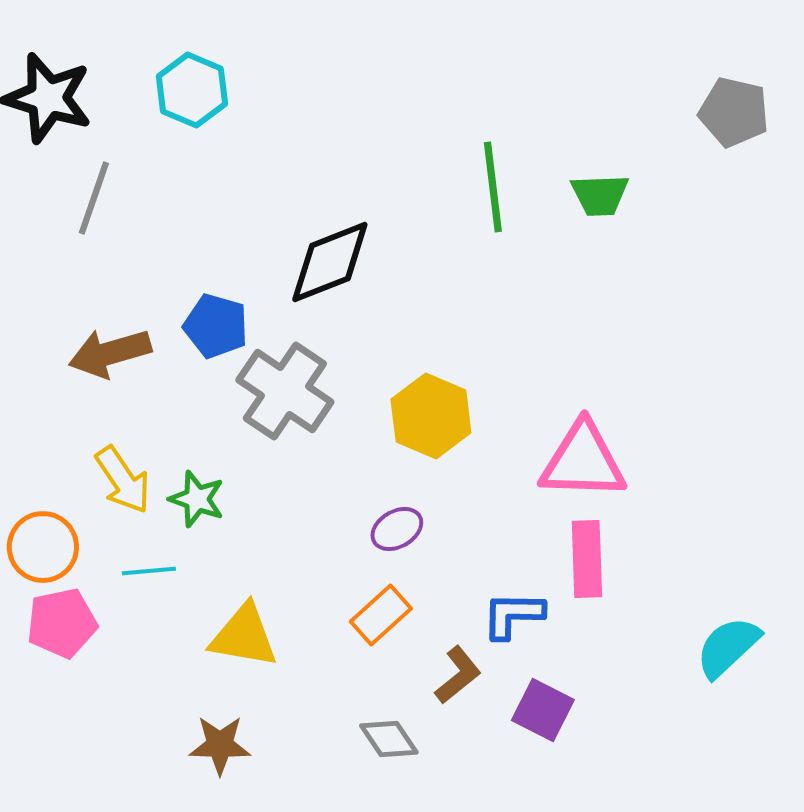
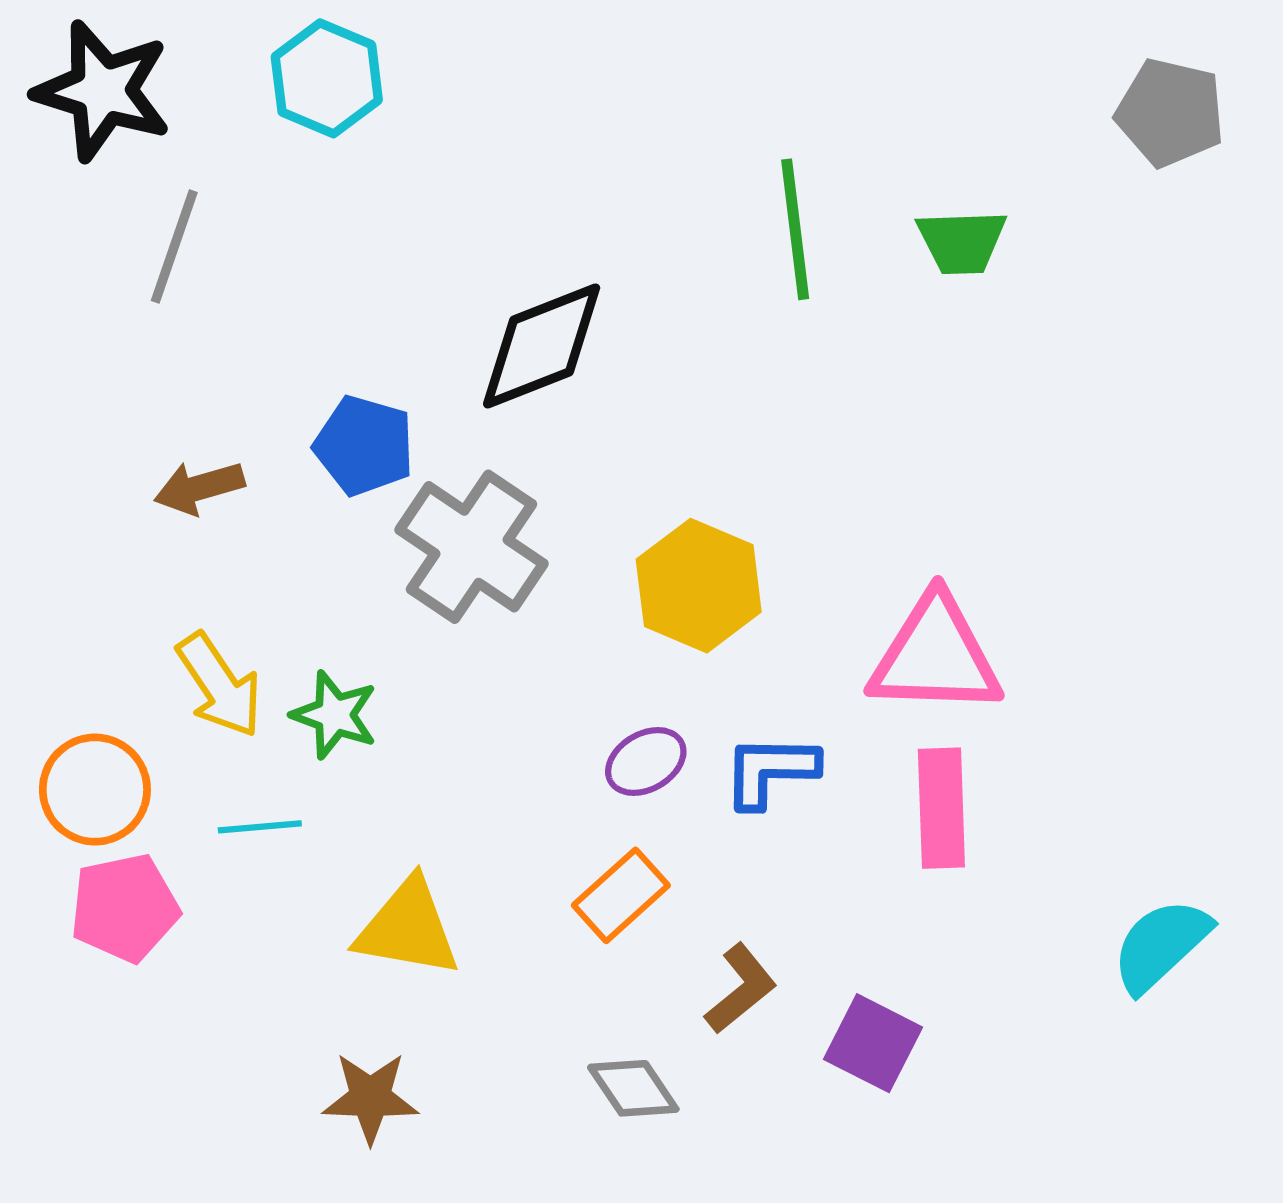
brown arrow: (110, 353) -> (199, 488), size x0.7
blue L-shape: (513, 615) -> (770, 771), moved

